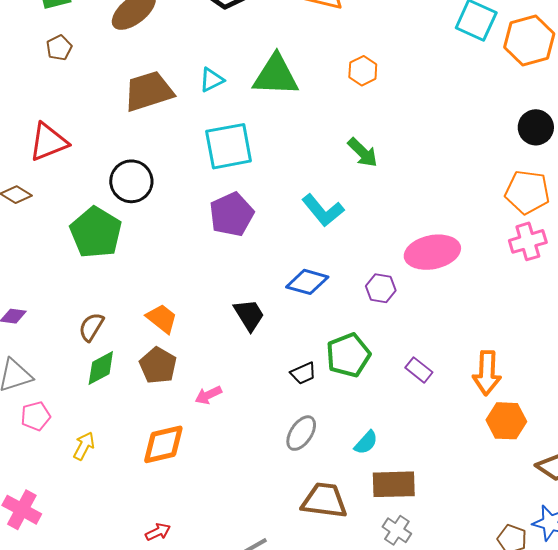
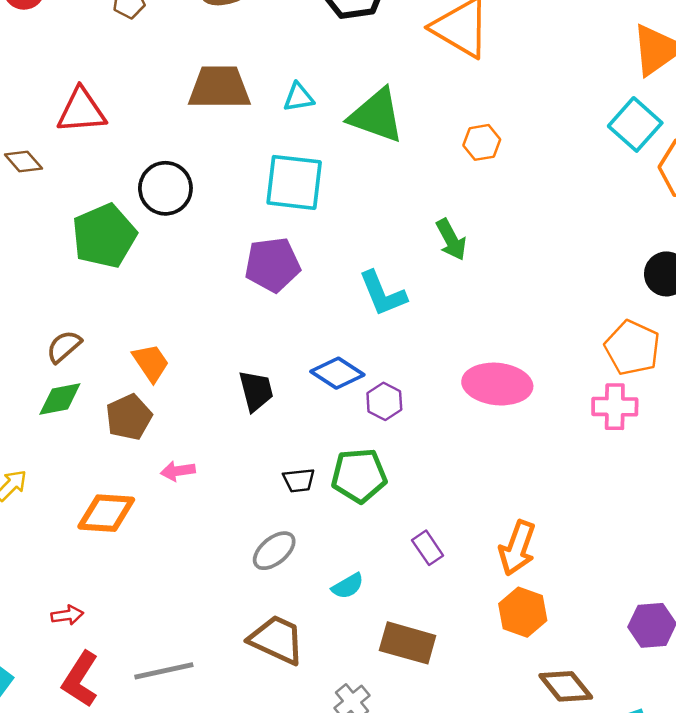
purple hexagon: (381, 288) -> (384, 401), moved
purple rectangle: (419, 370) -> (428, 548), moved
brown rectangle: (394, 484) -> (408, 643), moved

